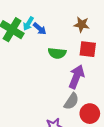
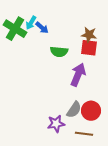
brown star: (82, 25) -> (89, 35), moved
gray semicircle: (71, 101) -> (74, 110), moved

